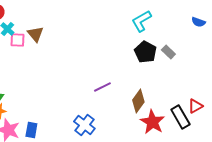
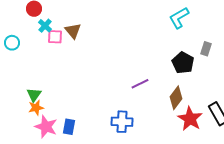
black pentagon: (145, 52) -> (183, 63), moved
gray rectangle: (168, 52) -> (206, 49), turned 64
blue cross: (84, 125) -> (122, 122), turned -35

